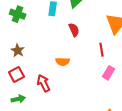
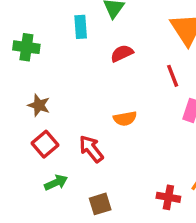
red semicircle: (74, 30) -> (122, 53), turned -80
orange semicircle: (63, 62) -> (125, 119), moved

